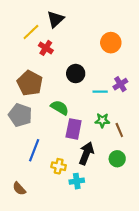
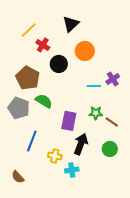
black triangle: (55, 19) -> (71, 24), moved
orange circle: (111, 43) -> (85, 51), moved
black circle: (76, 74) -> (59, 64), moved
green semicircle: (60, 108) -> (44, 101), moved
brown line: (119, 130) -> (112, 122), turned -32

